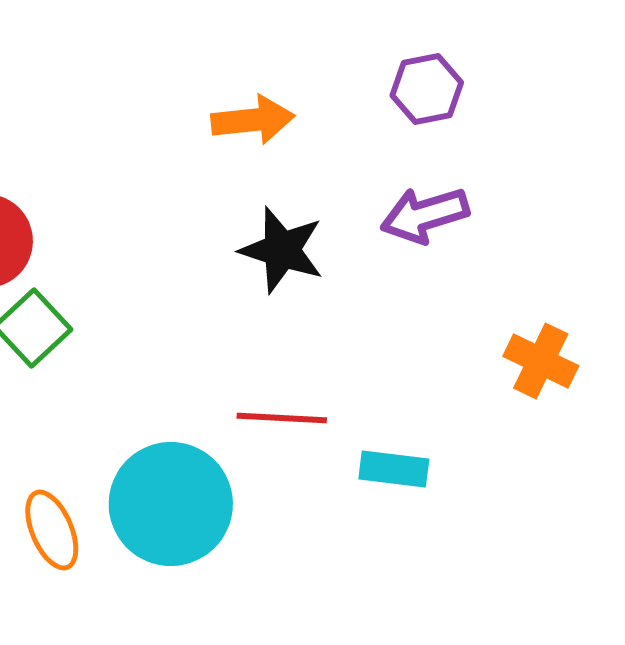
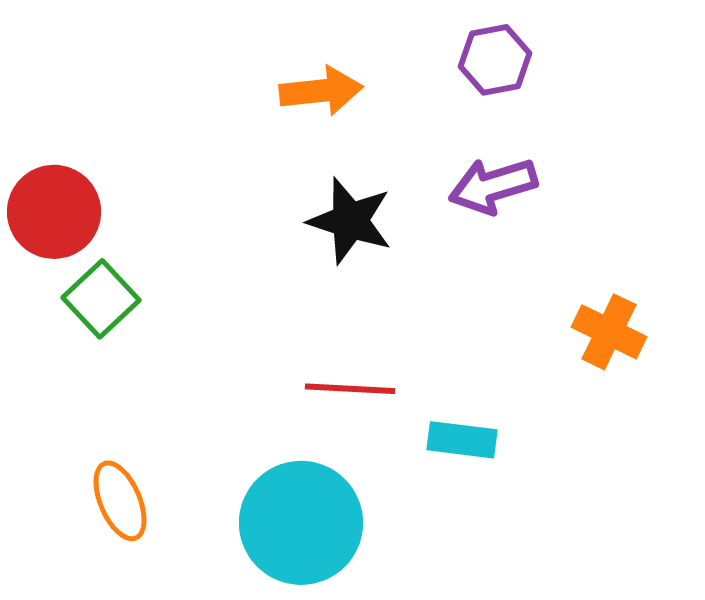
cyan circle: (171, 504) -> (301, 523), moved

